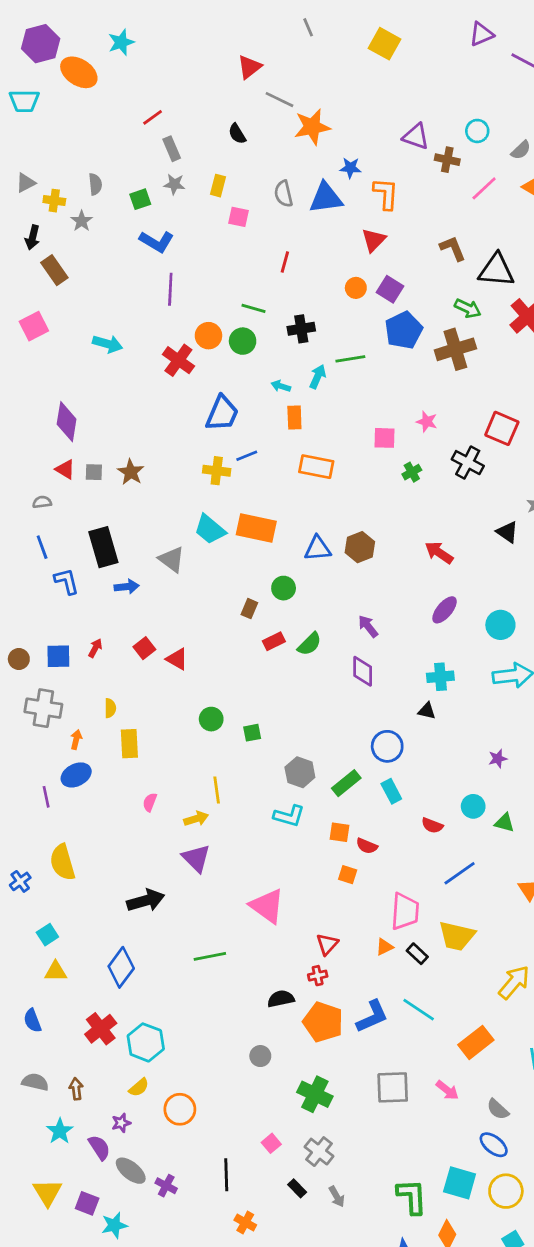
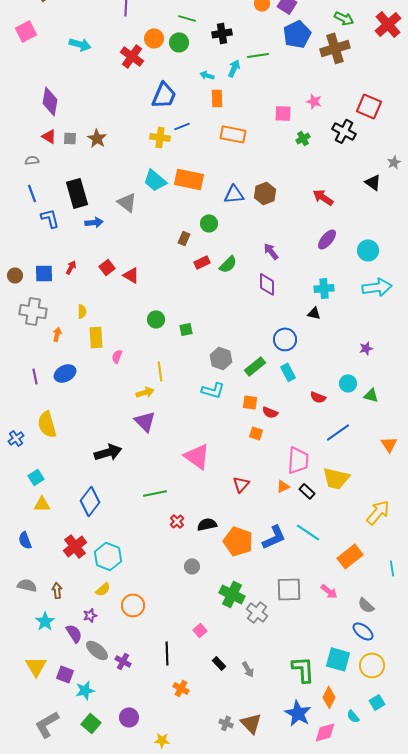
blue ellipse: (76, 775) -> (65, 373), moved
pink semicircle: (150, 802) -> (117, 356), moved
red cross: (318, 976) -> (177, 521), moved, turned -32
gray cross: (319, 1152) -> (257, 612), moved

